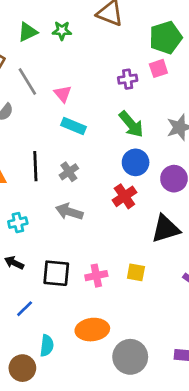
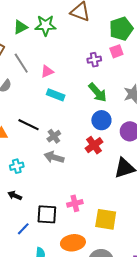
green star: (62, 31) -> (45, 25), size x1.5
pink triangle: (63, 94) -> (47, 72), turned 48
black line: (35, 166) -> (29, 125), turned -60
gray cross: (69, 172) -> (54, 136), moved
yellow square: (136, 272) -> (106, 219), moved, size x1.6
black square: (56, 273) -> (47, 214), moved

